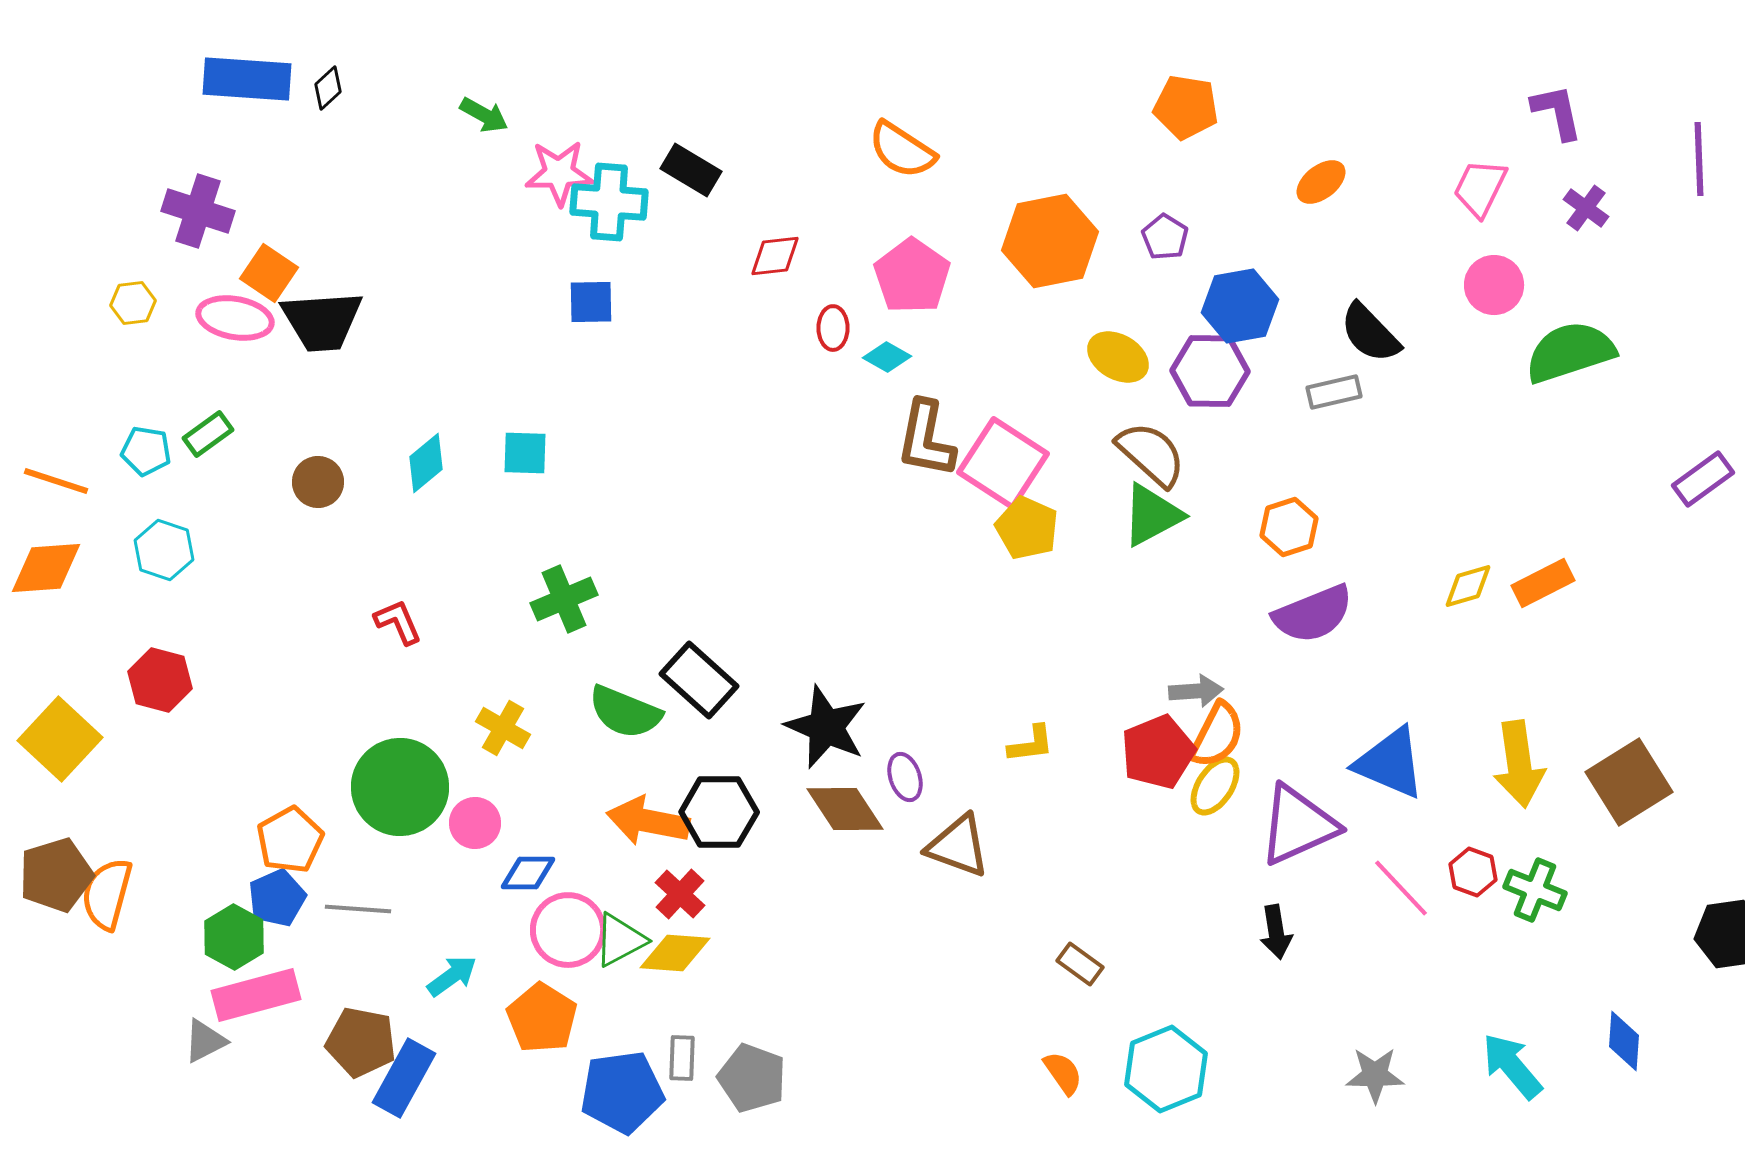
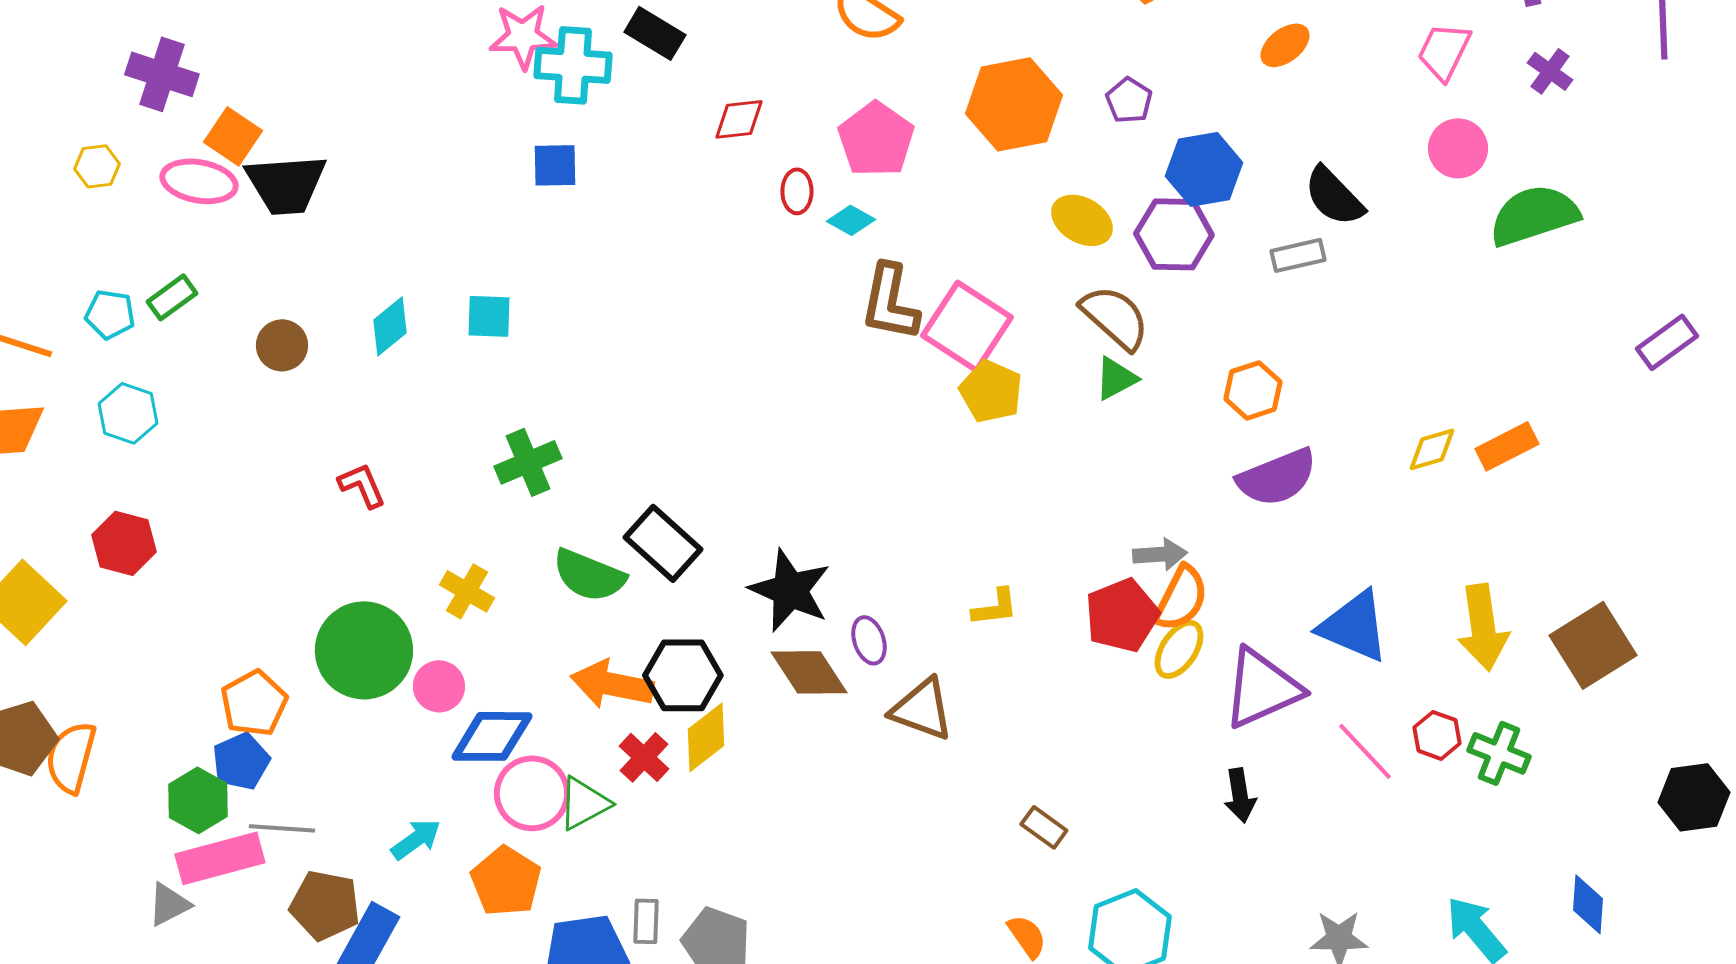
green triangle: (1152, 515) -> (1116, 378), size x0.7
blue diamond: (528, 873) -> (492, 736), size x1.5
gray line: (358, 909) -> (282, 828), moved
yellow diamond: (675, 953) -> (706, 737), moved, turned -42

